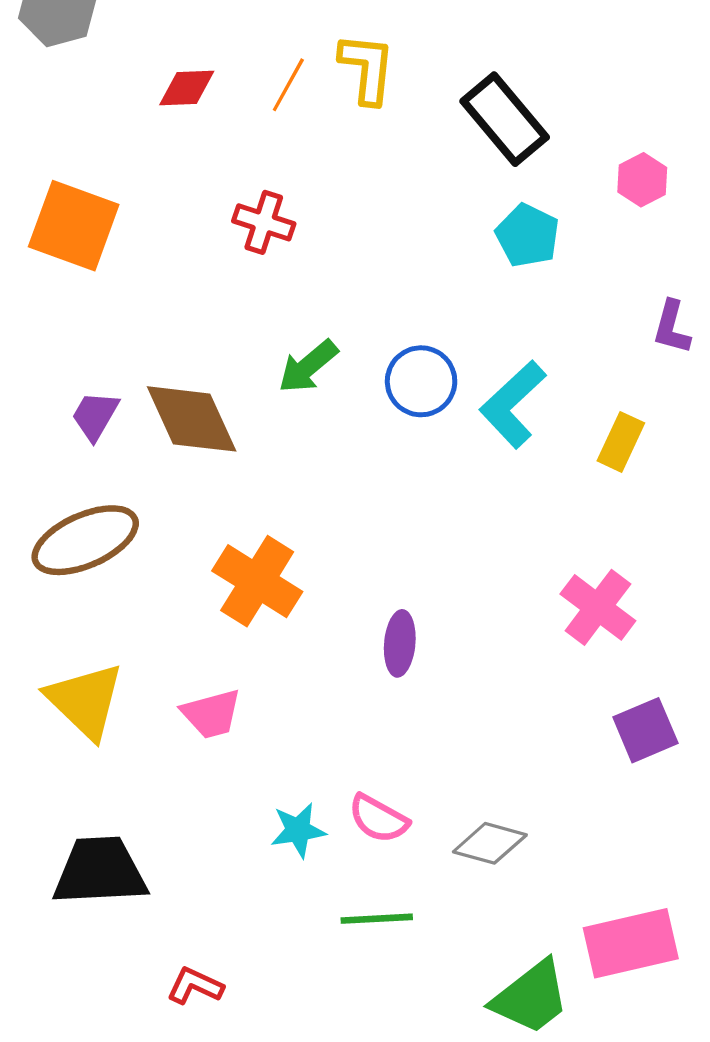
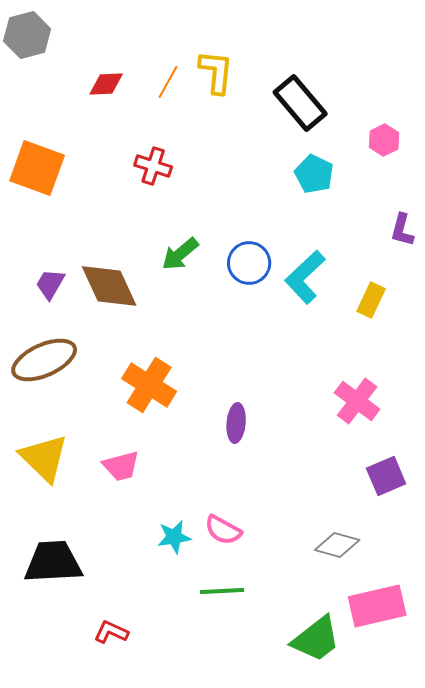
gray diamond: (490, 843) -> (337, 545), moved

